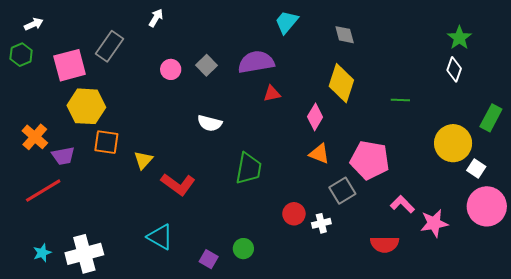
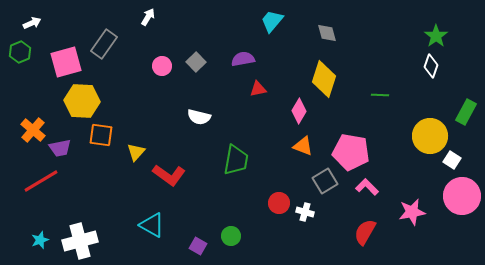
purple semicircle: (256, 62) -> (243, 59), size x0.7
pink L-shape: (402, 204) -> (367, 187), moved
white cross: (321, 223) -> (305, 212), turned 30
red semicircle: (385, 244) -> (365, 232), turned 120

